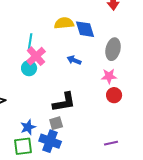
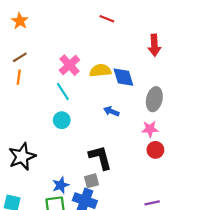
cyan line: (30, 42) -> (63, 91), turned -42
pink cross: (36, 56) -> (69, 65), moved
black L-shape: (64, 102) -> (100, 158), turned -95

